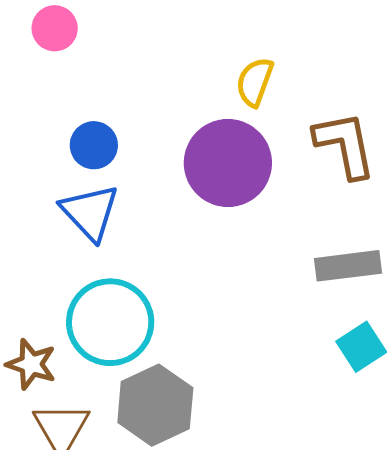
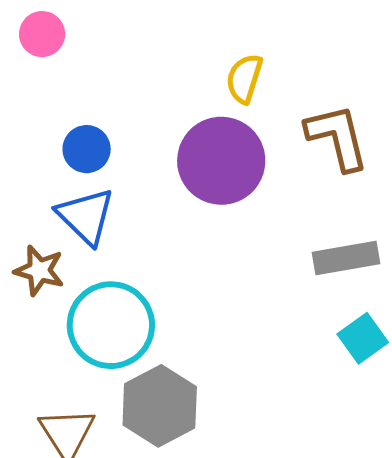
brown star: (31, 364) -> (39, 270), moved

